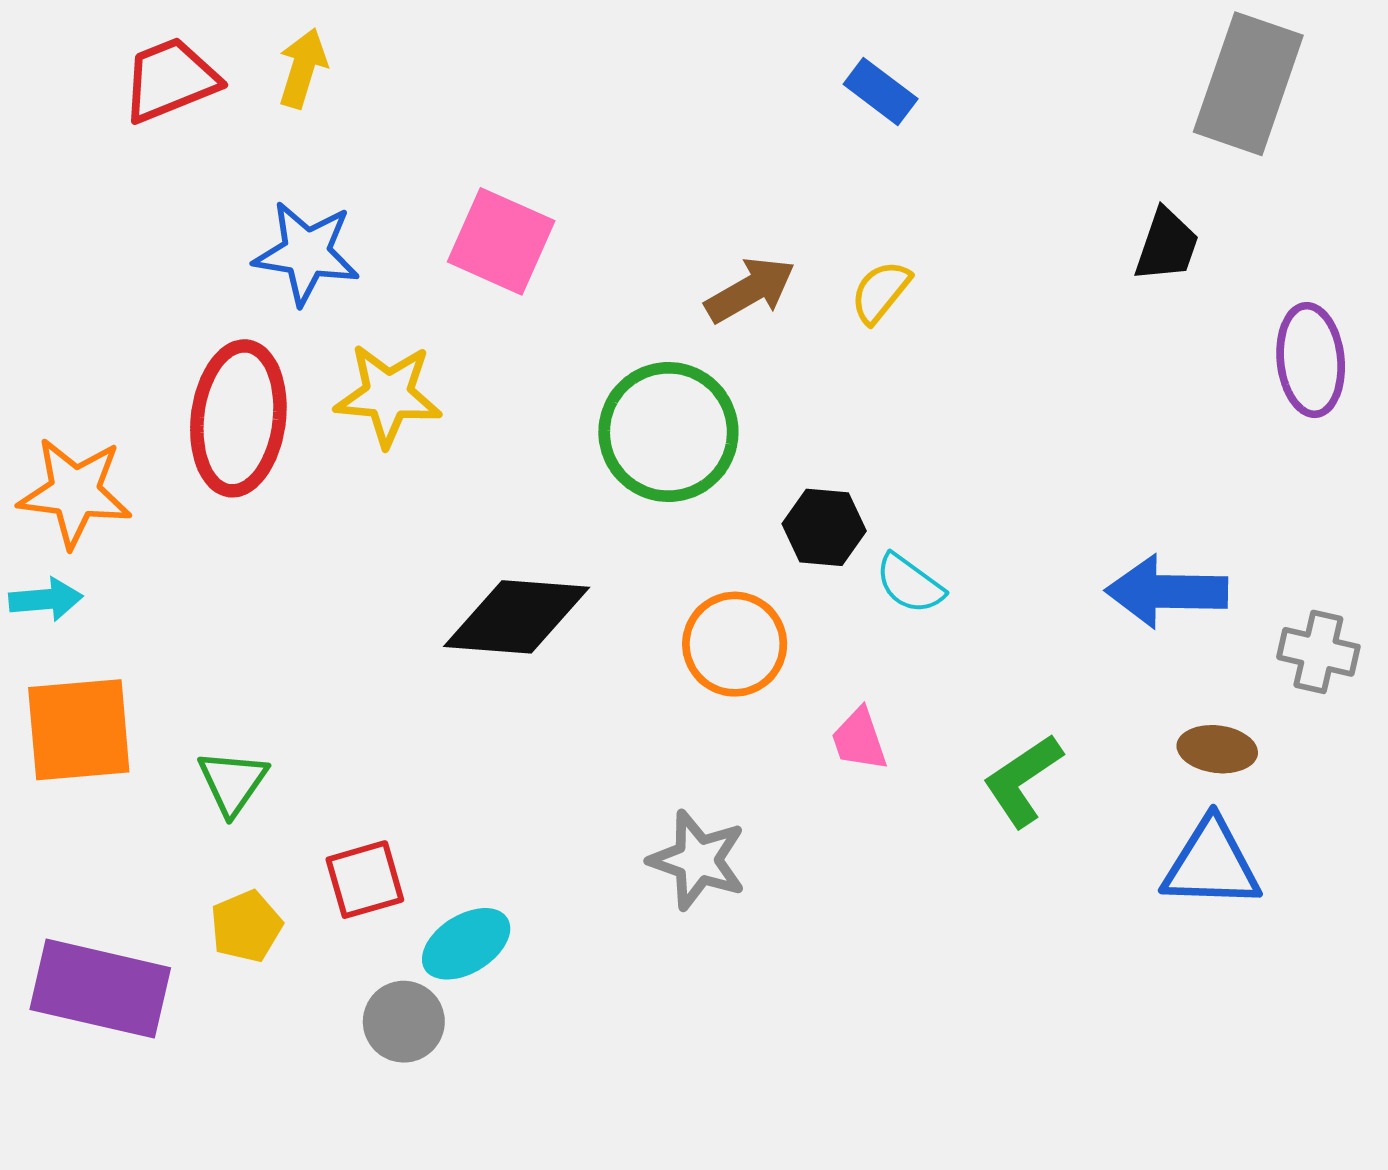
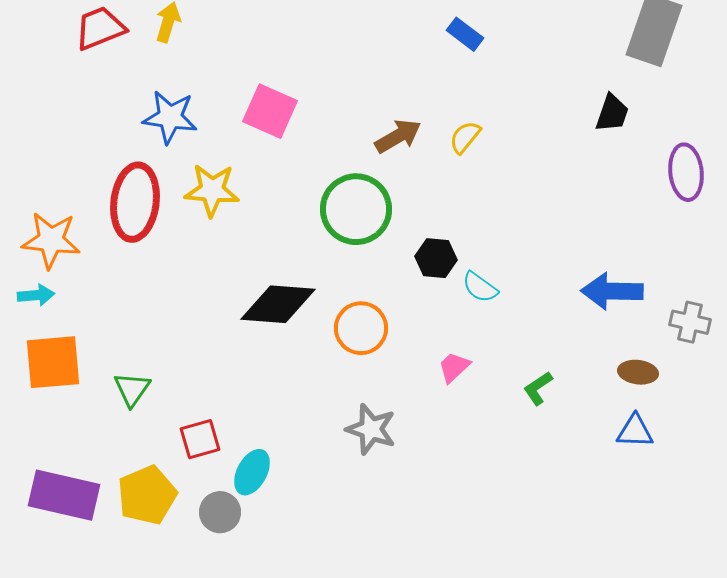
orange circle: (735, 644) -> (361, 328), moved
pink trapezoid: (859, 739) -> (454, 367), turned 66
green L-shape: (1023, 780) -> (538, 388), size x0.7
blue triangle: (1211, 864) -> (635, 431), size x0.7
yellow pentagon: (246, 926) -> (147, 495), moved, size x1.6
cyan ellipse: (466, 944) -> (252, 472), turned -30

